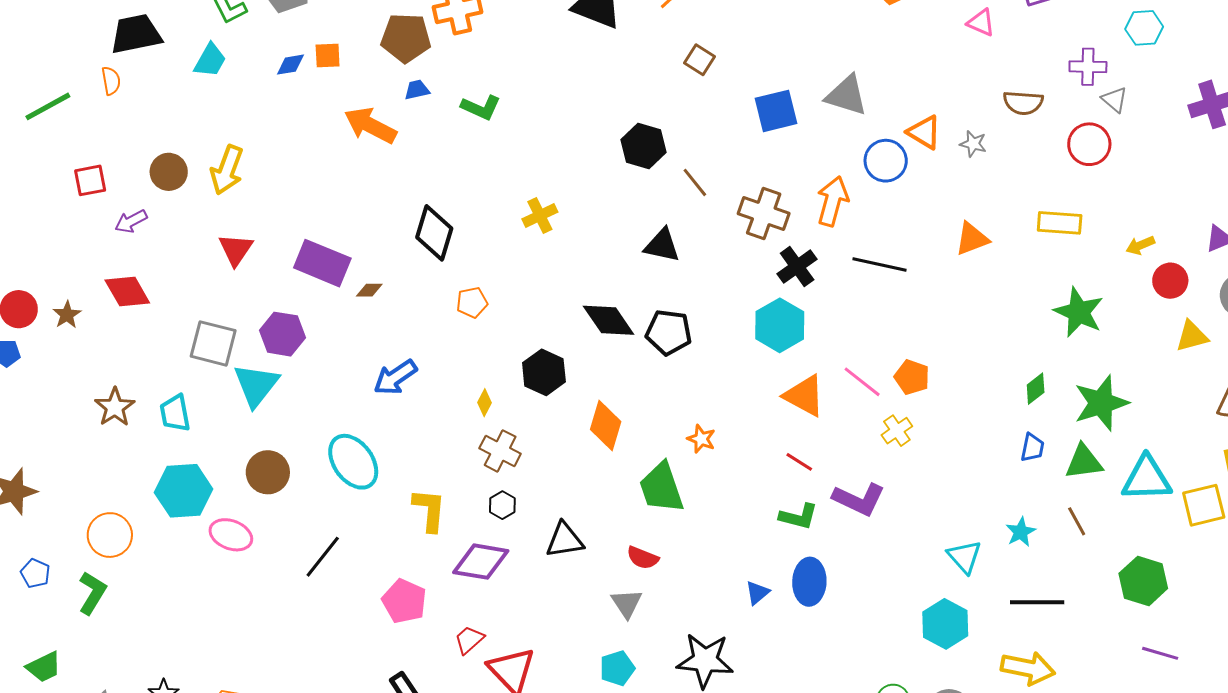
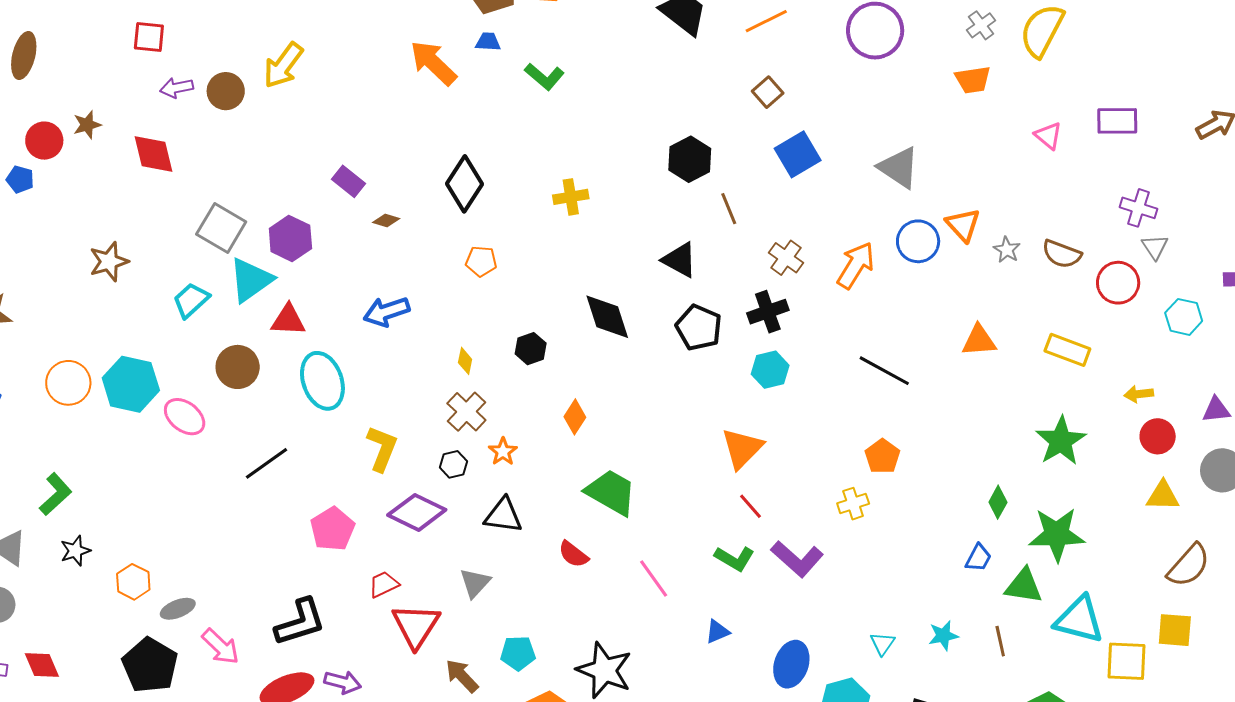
cyan hexagon: (1144, 28) -> (1184, 317), moved
brown semicircle: (1023, 103) -> (1062, 254), moved
blue square: (776, 111) -> (798, 154), moved, turned -33
brown circle: (169, 172) -> (226, 91), moved
brown cross: (764, 214) -> (786, 258), size x0.7
red triangle: (236, 250) -> (288, 320), moved, turned 42
purple rectangle: (322, 263) -> (349, 181), size x0.6
black line: (880, 264) -> (884, 371), moved
black cross: (797, 267) -> (768, 312), moved
brown star: (67, 315) -> (87, 125), moved
cyan hexagon: (780, 325) -> (770, 370), size x0.7
black pentagon: (669, 332) -> (699, 327), moved
black hexagon: (544, 372) -> (531, 349), size x0.7
pink line: (862, 382) -> (654, 579), moved
green diamond: (1036, 389) -> (998, 502), turned -40
orange triangle: (804, 396) -> (742, 448), moved, turned 30
yellow diamond: (484, 403) -> (465, 361), turned -32
cyan trapezoid: (175, 413) -> (191, 300), moved, turned 42
orange diamond: (606, 426) -> (575, 417), size x0.7
orange star: (701, 439) -> (503, 452), moved
green trapezoid: (661, 488) -> (611, 492), turned 122
cyan hexagon: (184, 491) -> (131, 384), moved
cyan triangle: (964, 557) -> (882, 644), size x0.7
blue ellipse: (809, 582) -> (791, 664), moved
green L-shape: (92, 593) -> (56, 494), moved
blue triangle: (757, 593) -> (717, 632), moved
gray triangle: (627, 603) -> (475, 583), moved

